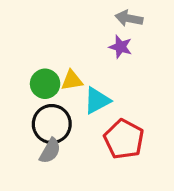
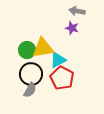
yellow triangle: (72, 80) -> (43, 48), size x1.6
red pentagon: (124, 139) -> (62, 78), moved

